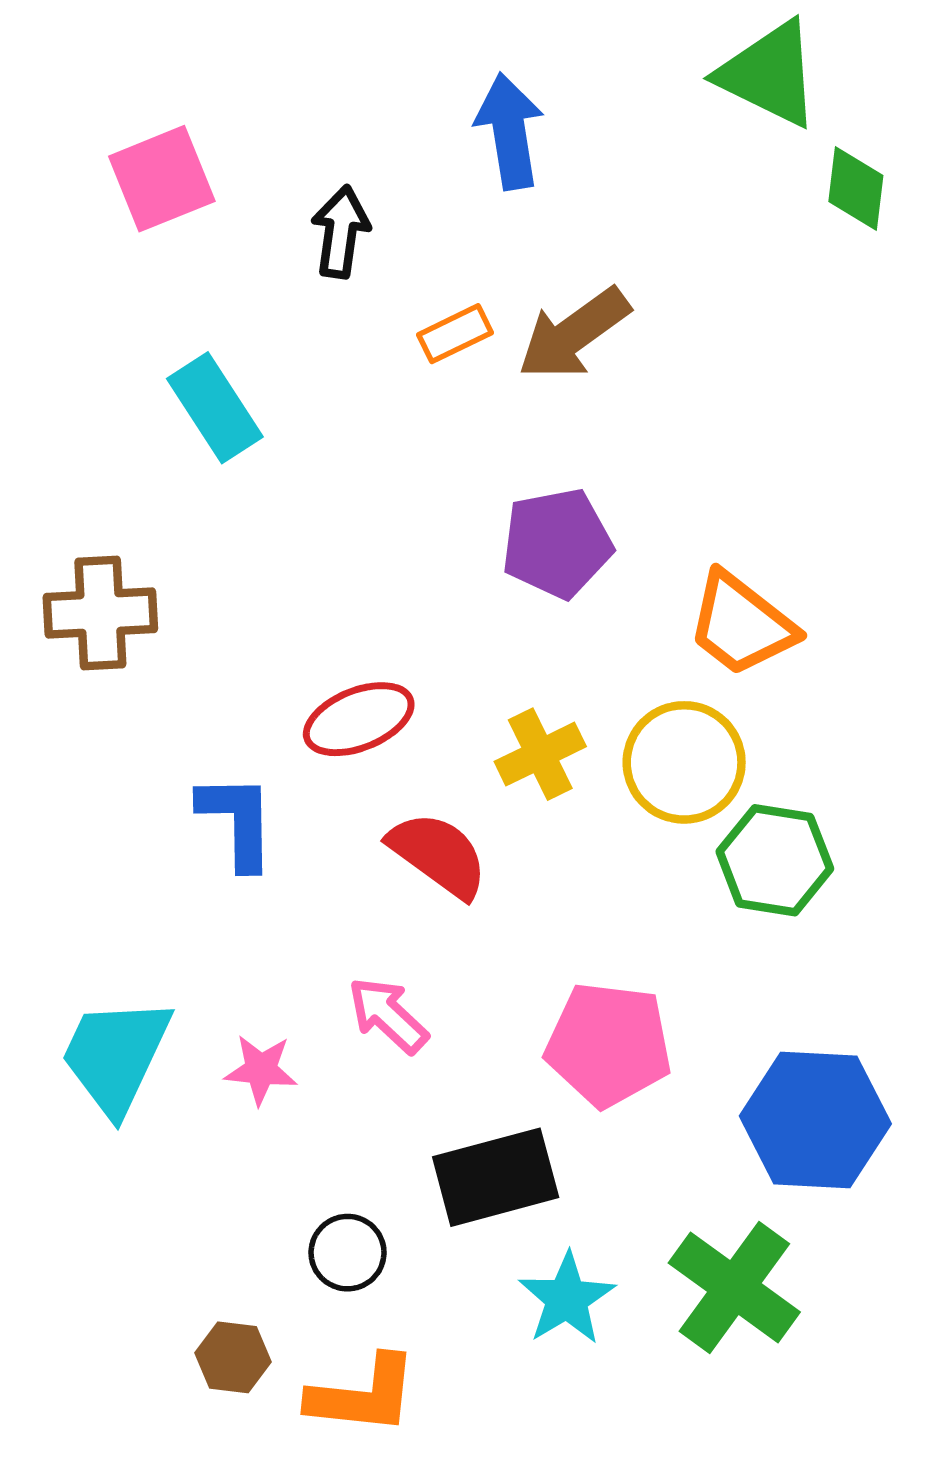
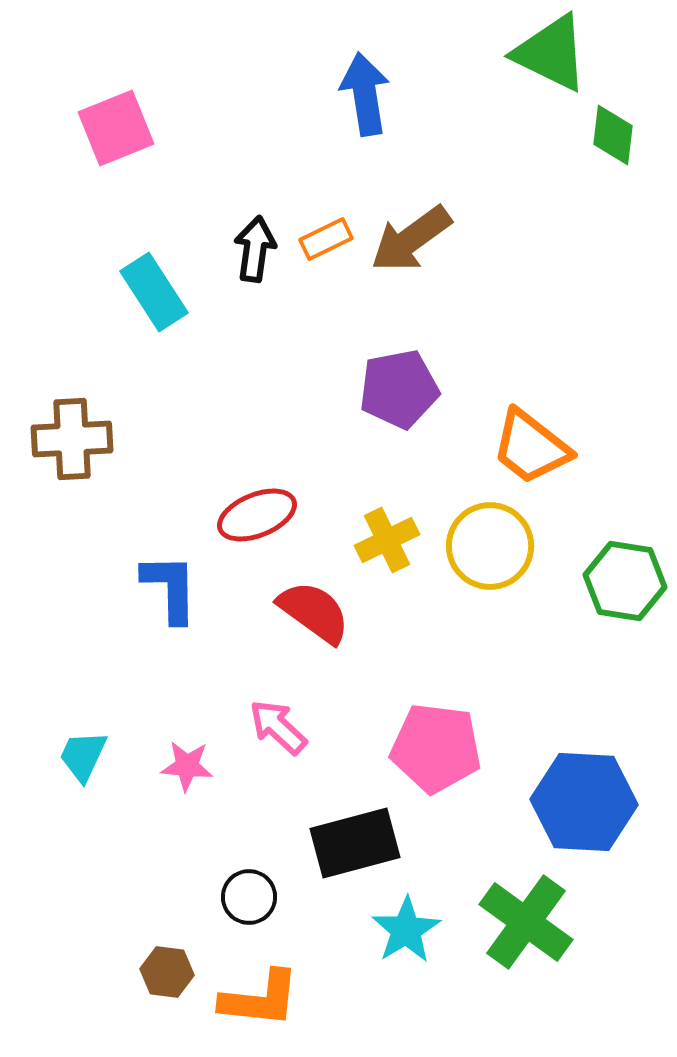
black arrow: (341, 232) -> (255, 249), moved
green hexagon: (775, 860) -> (625, 581), moved
cyan trapezoid: (116, 1056) -> (83, 756), size x0.6

